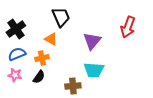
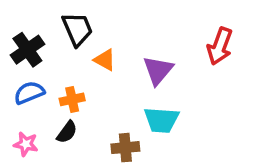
black trapezoid: (61, 17) -> (77, 29), moved
orange triangle: (51, 39) -> (105, 60), moved
pink star: (15, 75) -> (26, 144), moved

